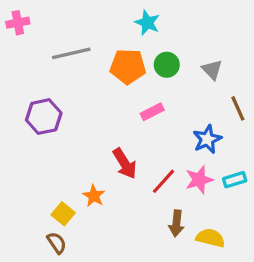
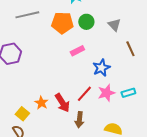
blue star: (207, 139) -> (101, 68), moved
red arrow: (125, 163) -> (62, 103), moved
brown arrow: (176, 223) -> (79, 120), moved

